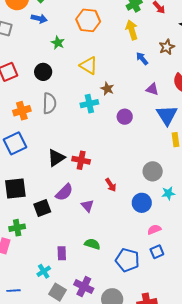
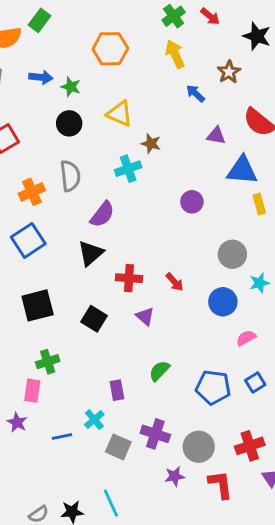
blue arrow: (39, 19) -> (41, 77), moved
black circle: (43, 72) -> (69, 123), moved
blue triangle: (167, 115) -> (242, 170), turned -45
purple circle: (125, 117) -> (192, 202), moved
red cross: (81, 160) -> (129, 278), moved
purple semicircle: (64, 192) -> (102, 214), moved
black square: (42, 208) -> (94, 319), moved, turned -30
green semicircle: (92, 244) -> (159, 371), turned -56
blue square: (157, 252) -> (255, 383), moved
blue line: (13, 291) -> (62, 437), moved

